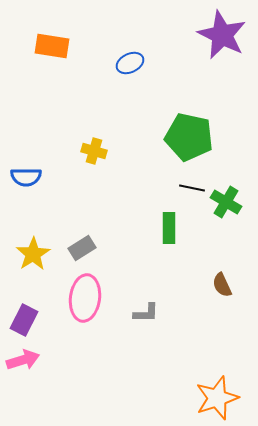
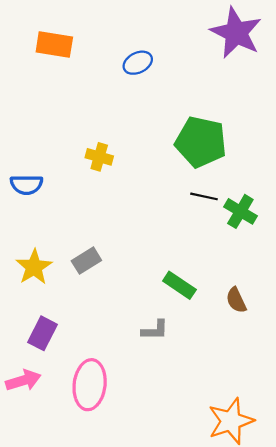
green rectangle: (169, 228) -> (179, 285), moved, turned -56
pink ellipse: (85, 298) -> (90, 385), moved
purple rectangle: (24, 320) -> (43, 333), moved

